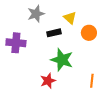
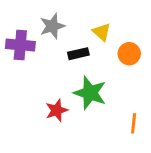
purple cross: (16, 43) -> (20, 45), moved
red star: (48, 81) -> (57, 110), moved

